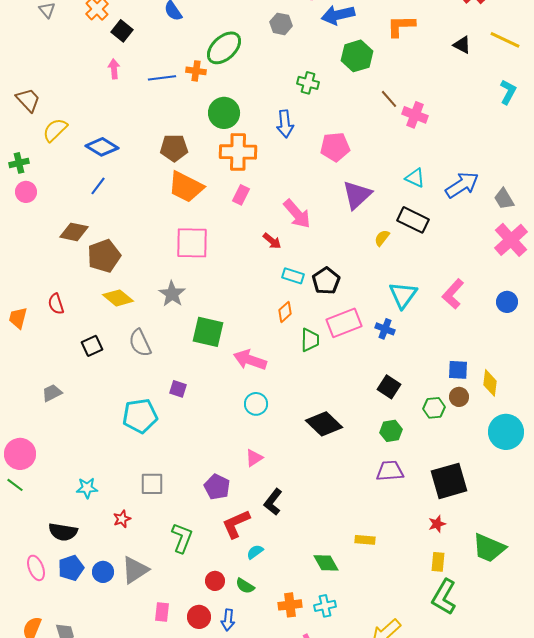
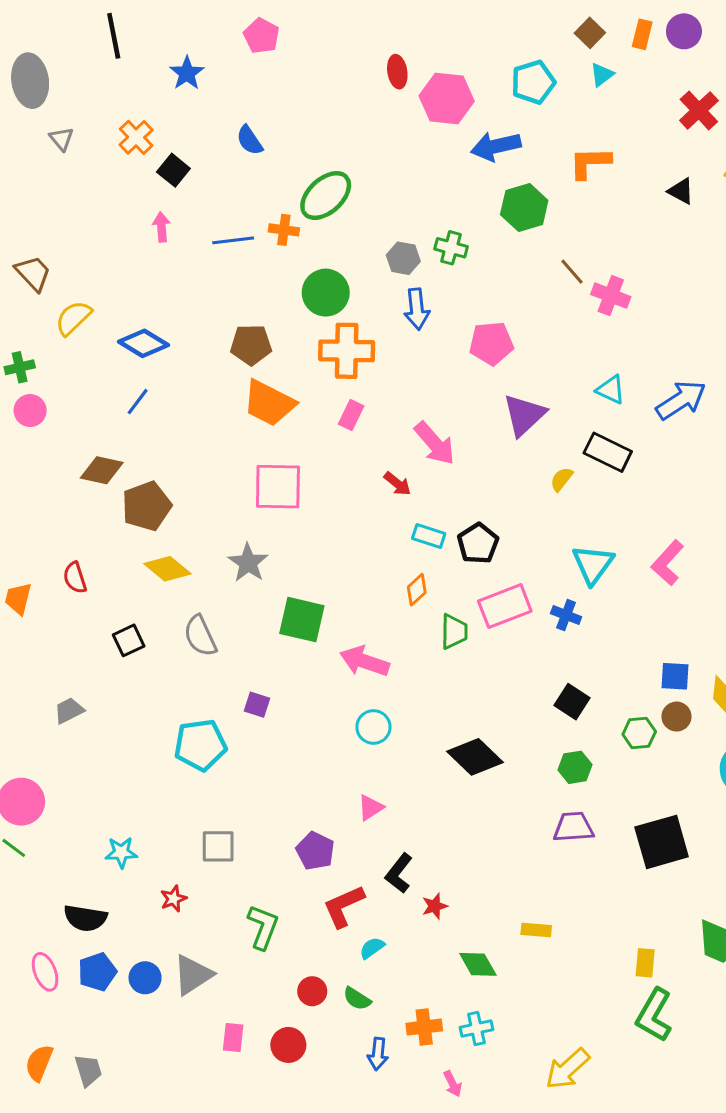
gray hexagon: (281, 24) -> (403, 258), moved
red star: (437, 524) -> (435, 906), moved
blue arrow: (228, 620) -> (378, 1054), moved

